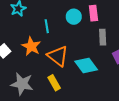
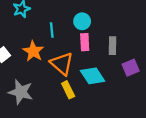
pink rectangle: (93, 13) -> (85, 42), moved
yellow rectangle: (54, 83) -> (68, 90), moved

